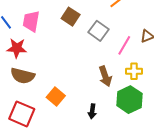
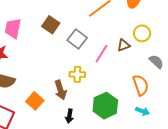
yellow cross: (134, 71) -> (77, 74), moved
brown arrow: (105, 76) -> (60, 90), moved

